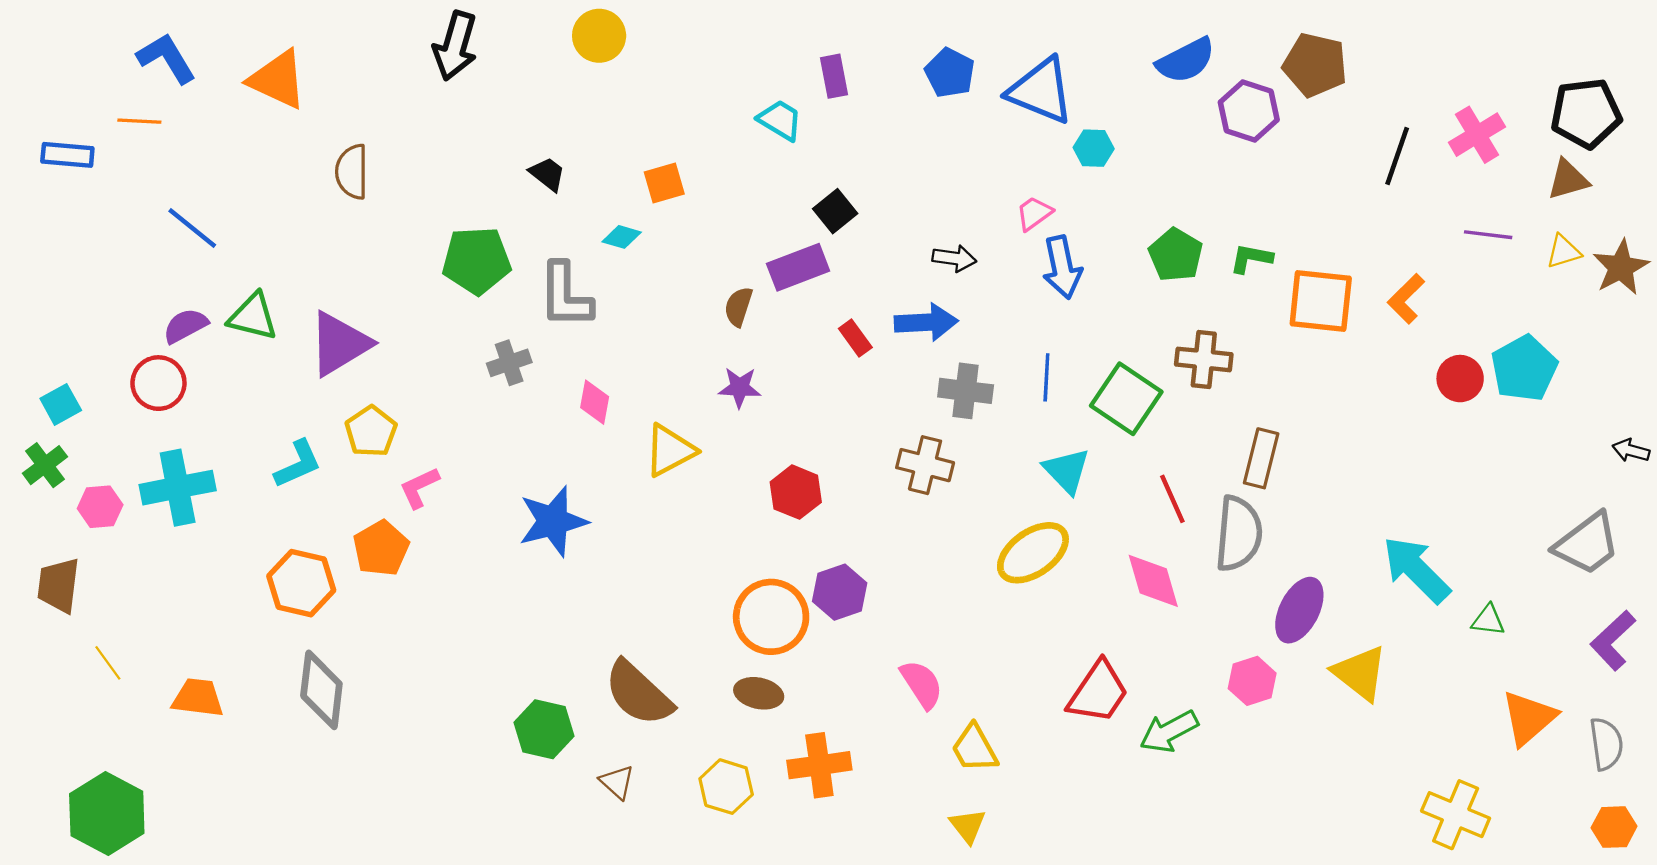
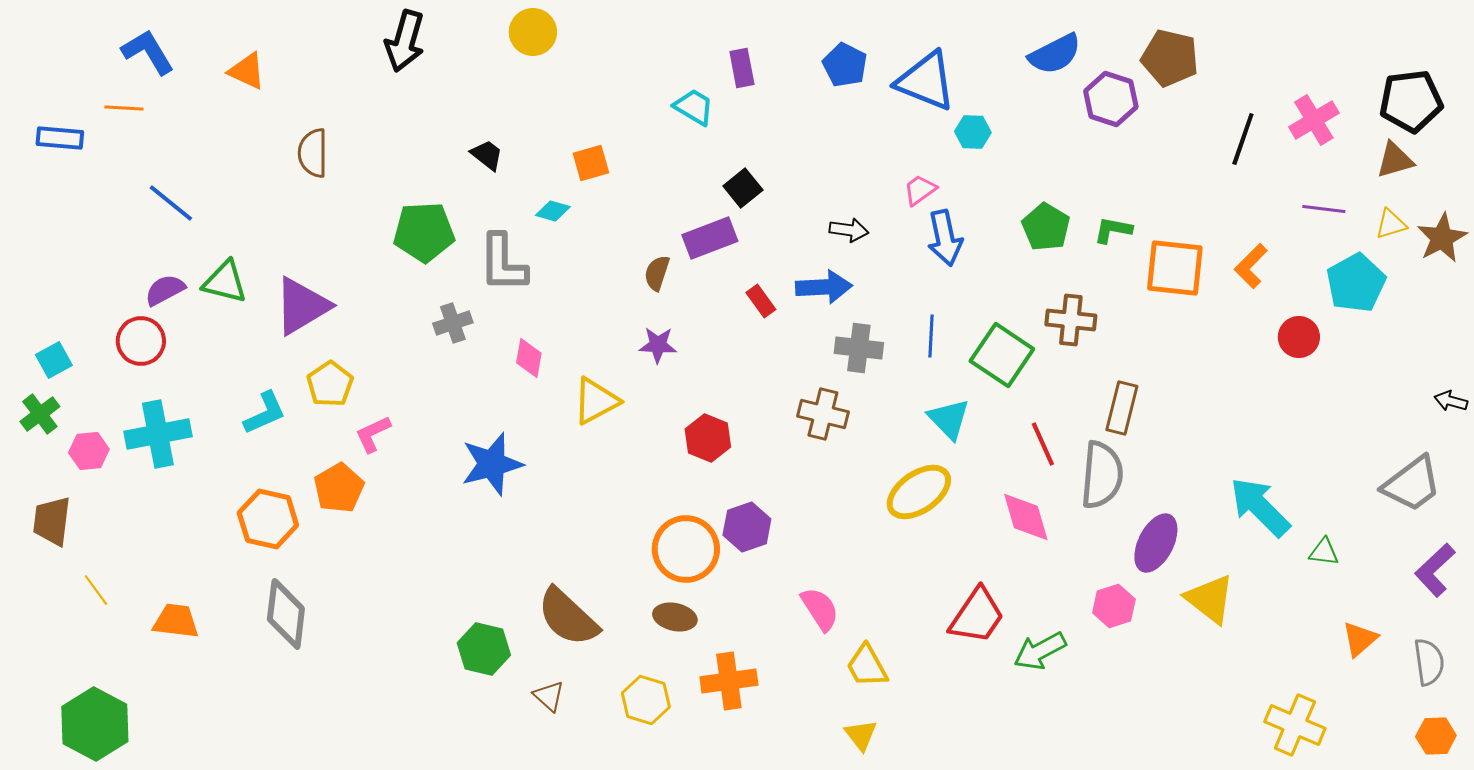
orange triangle: (278, 80) -> (247, 71), size x0.7
cyan pentagon: (1524, 368) -> (1356, 283), moved
orange triangle: (1529, 718) -> (1360, 639), size x0.7

